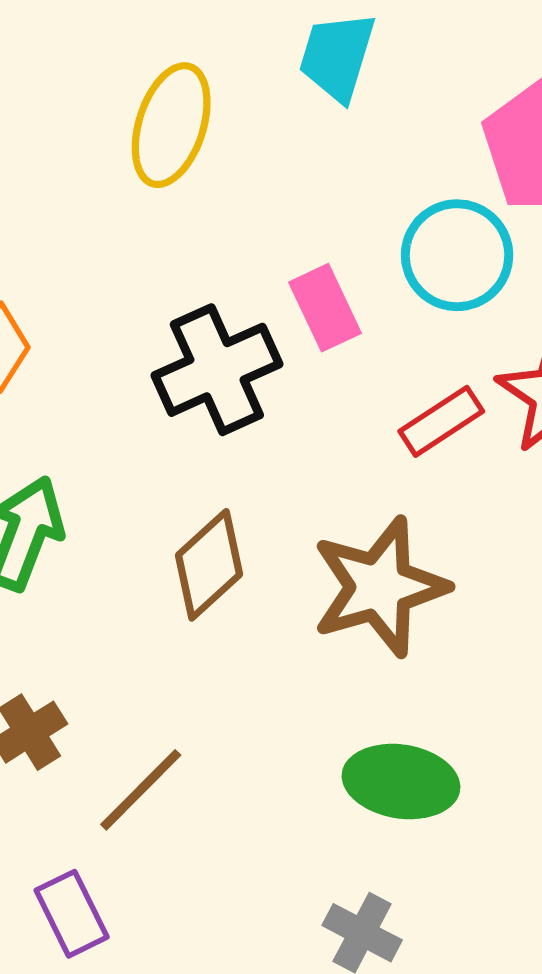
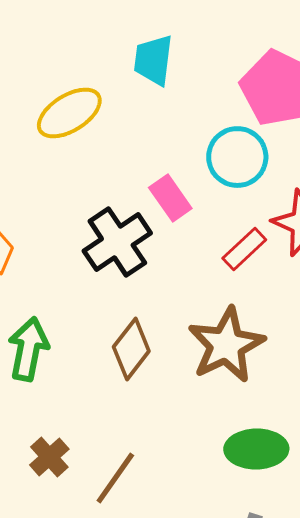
yellow ellipse: (171, 125) -> (69, 113), turned 50

